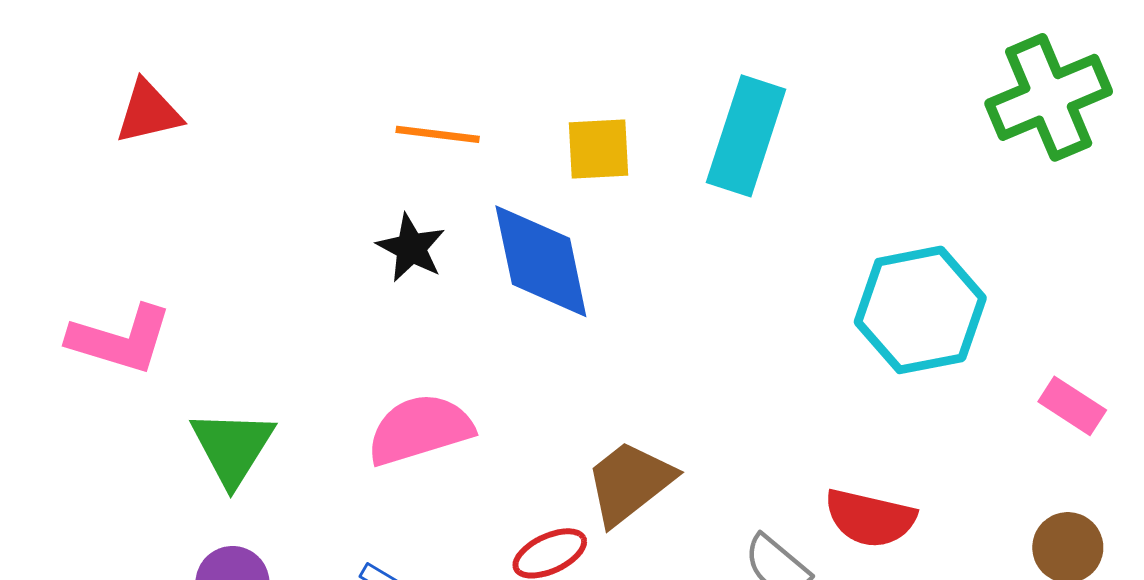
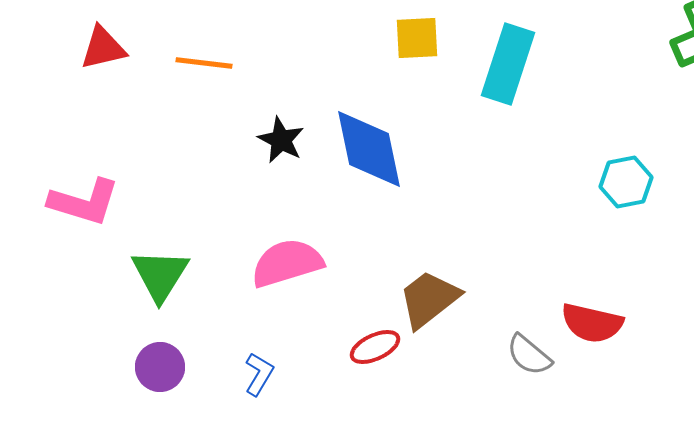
orange line: (438, 134) -> (204, 63), moved
yellow square: (598, 149) -> (417, 38), moved
cyan hexagon: (920, 310) -> (626, 182), size x0.6

